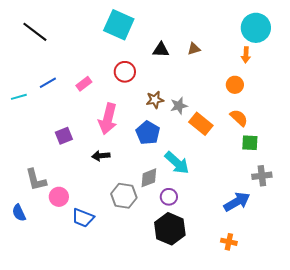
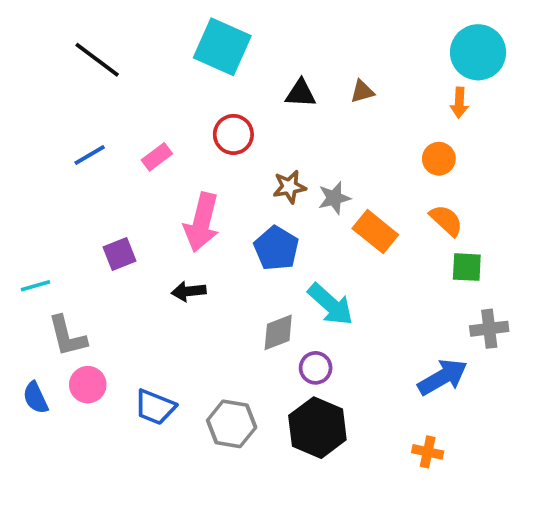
black line: (35, 32) -> (97, 60), moved
cyan line: (19, 97) -> (35, 286), moved
gray hexagon: (124, 196) -> (232, 424), moved
pink circle: (59, 197) -> (88, 385), moved

